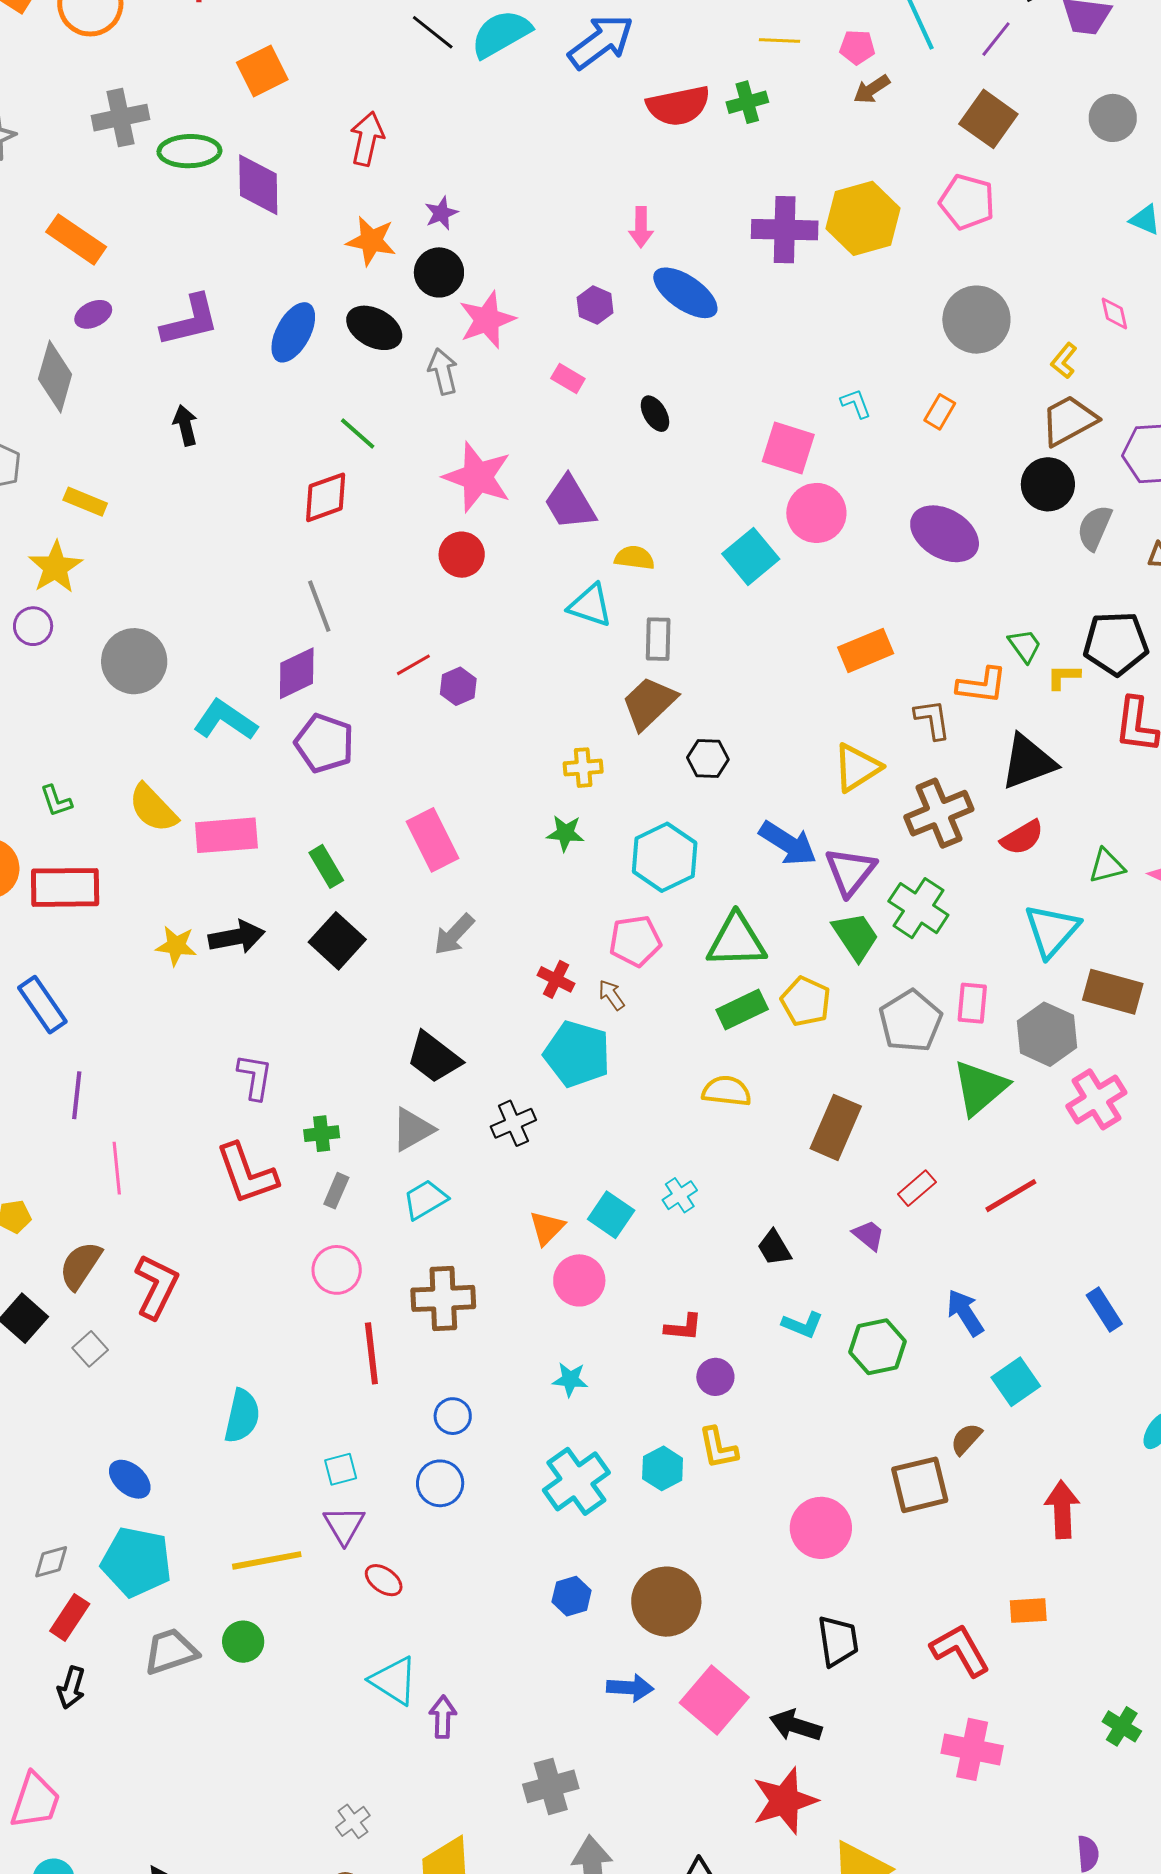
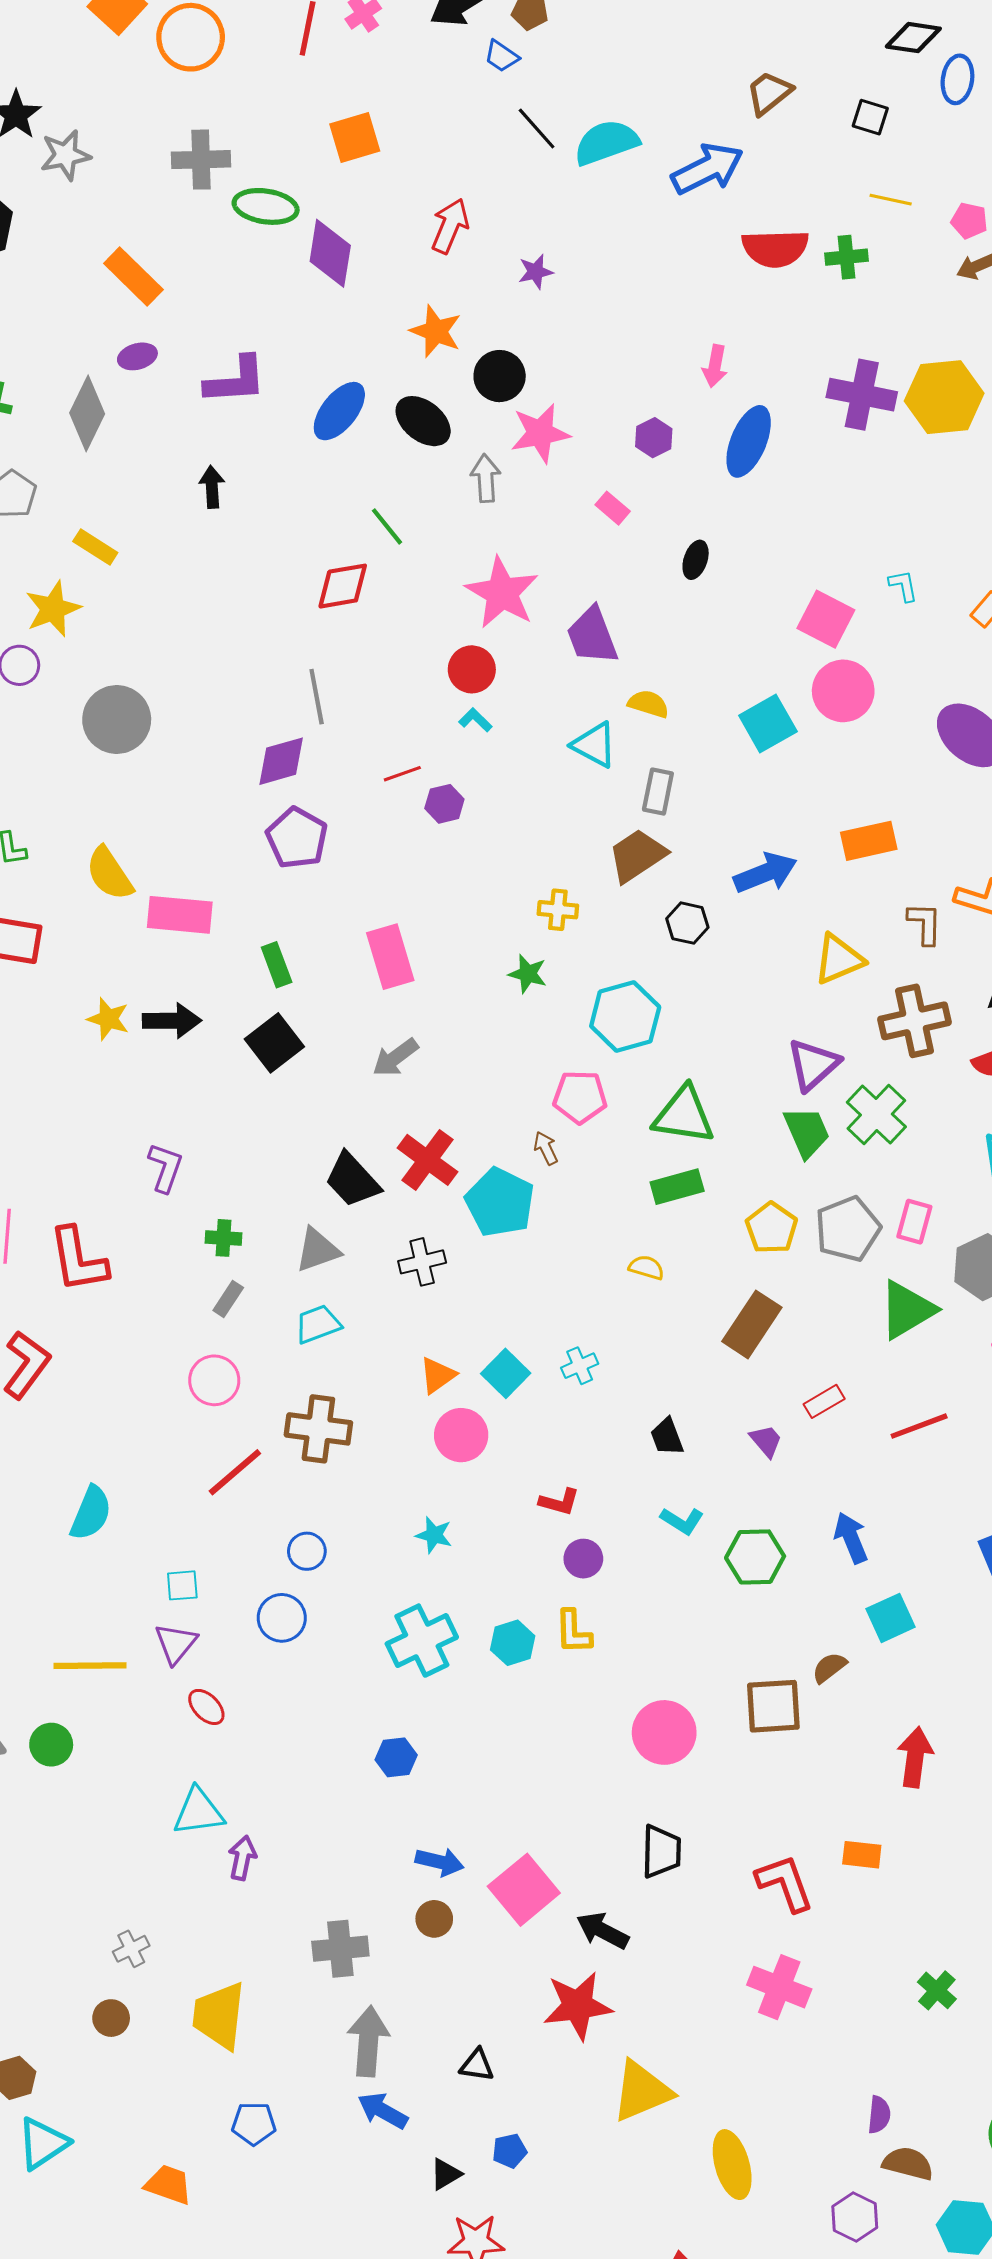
purple star: (441, 213) -> (536, 272), moved
blue ellipse: (685, 293) -> (749, 441), turned 68
black ellipse: (655, 414) -> (696, 560), turned 39
cyan L-shape: (225, 720) -> (475, 720), moved, size x0.5
blue arrow: (788, 843) -> (765, 873), moved, turned -64
red cross: (556, 979) -> (428, 1160), moved, size x1.6
yellow pentagon: (806, 1001) -> (771, 1228), moved
yellow semicircle: (727, 1091) -> (646, 1267), size x0.7
red L-shape: (247, 1174) -> (78, 1260), moved
red line: (371, 1353) -> (235, 1472), turned 46
brown circle: (666, 1602) -> (434, 1919), moved, size x0.5
cyan triangle: (394, 1681) -> (199, 1812), turned -50

